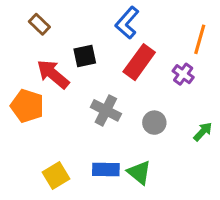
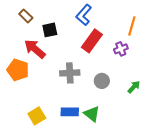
black square: (85, 56) -> (50, 30), moved
purple cross: (183, 74) -> (121, 49), turned 32
gray cross: (106, 110) -> (70, 73), turned -30

